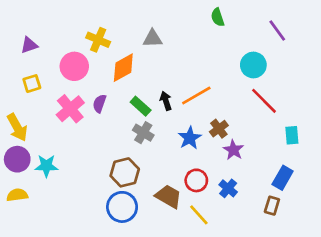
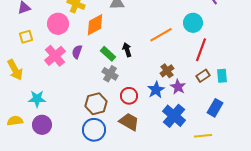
orange line: (196, 96) -> (161, 35), moved
red line: (264, 101) -> (201, 50), turned 65
blue star: (190, 138) -> (156, 90), moved
purple circle: (17, 159) -> (42, 125), moved
red circle: (196, 180) -> (129, 96), moved
blue cross: (228, 188) -> (174, 116), size x1.6
brown rectangle: (272, 206) -> (203, 76), moved, turned 40
yellow line: (199, 215) -> (203, 136), moved, turned -54

